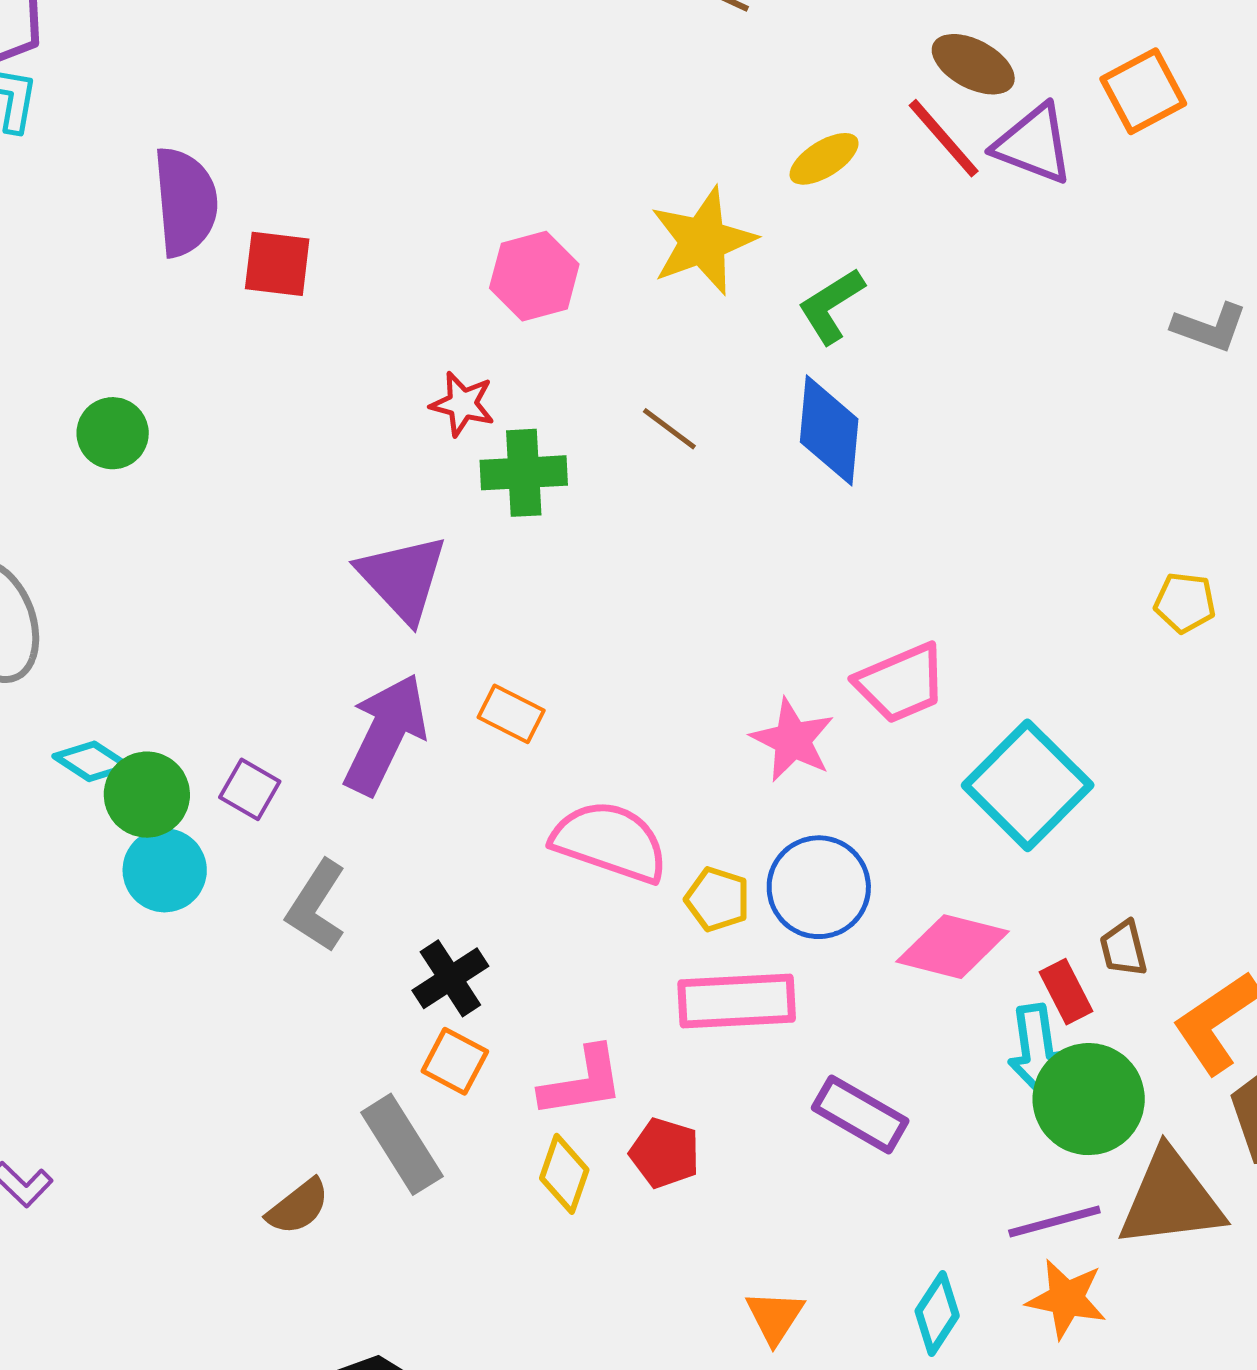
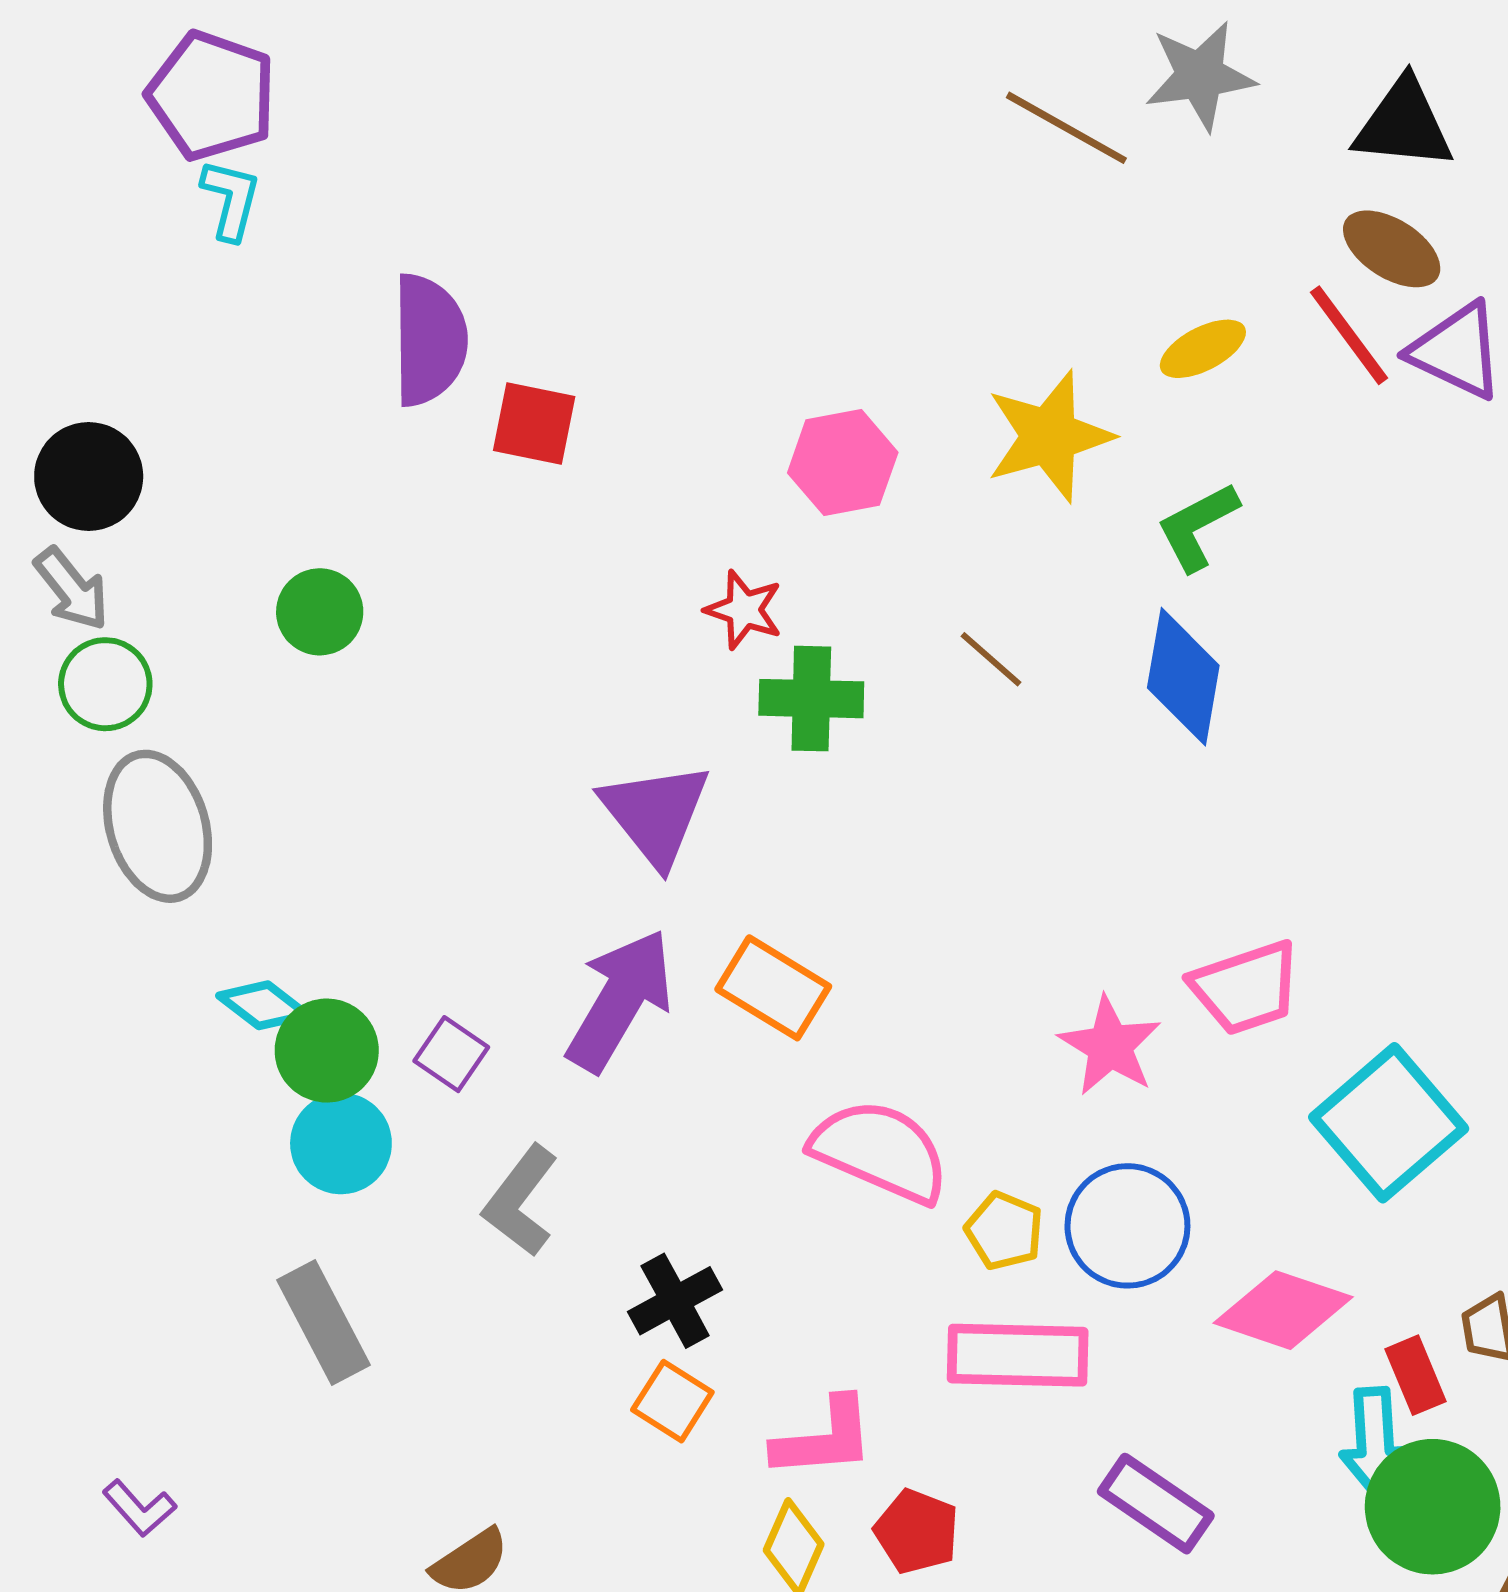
orange rectangle: (511, 714) -> (773, 988), size x1.4
gray rectangle: (402, 1144) -> (324, 1323), moved

